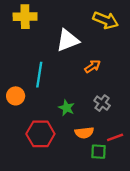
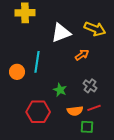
yellow arrow: (106, 20) -> (95, 29), moved
orange circle: (16, 96) -> (17, 72), moved
red line: (115, 137) -> (94, 108), moved

